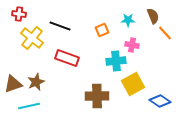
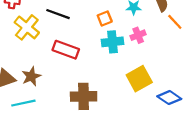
pink cross: (132, 45) -> (138, 35), turned -32
cyan cross: (116, 61) -> (112, 42), moved
brown cross: (97, 96) -> (84, 96), moved

